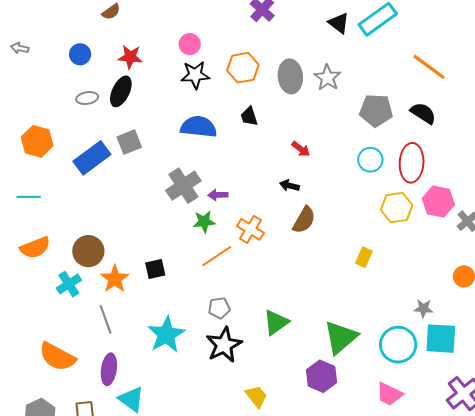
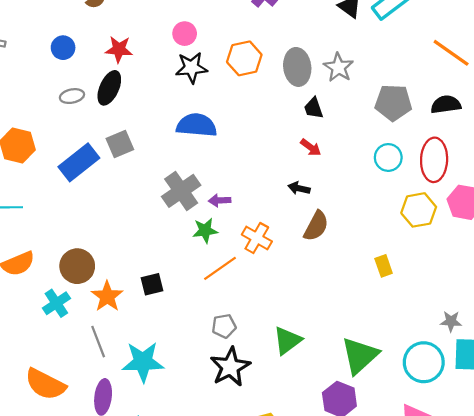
black semicircle: (423, 113) -> (446, 104), turned -40
black trapezoid: (249, 116) -> (313, 108), moved
yellow rectangle: (364, 257) -> (384, 266), turned -42
cyan star: (166, 335) -> (143, 362), moved, turned 30

